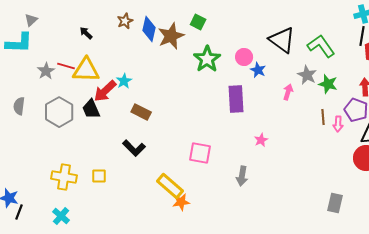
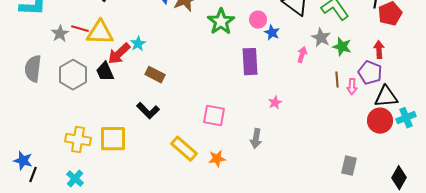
gray semicircle: (19, 106) -> (33, 69), size x1.5
yellow square: (99, 176) -> (113, 139), size x1.8
orange star: (181, 202) -> (217, 159), moved

